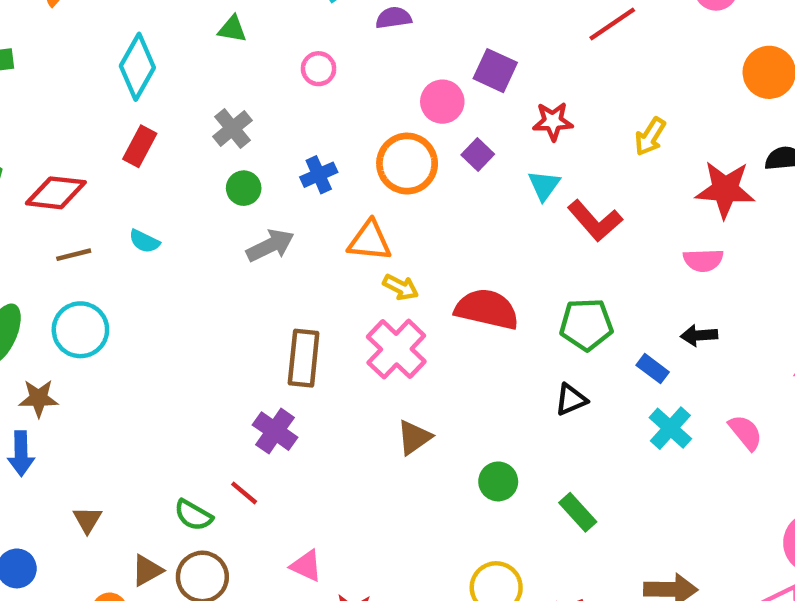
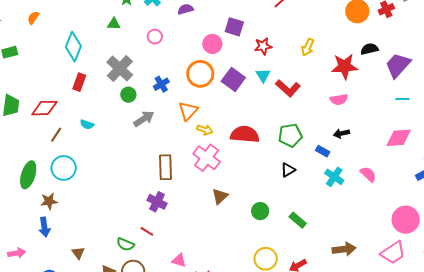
gray cross: (232, 128) -> (120, 69), size x1.5
purple square: (478, 155) -> (233, 79), moved, size x1.6
orange triangle: (370, 241) -> (188, 111), turned -45
brown line: (74, 255) -> (56, 135), turned -35

